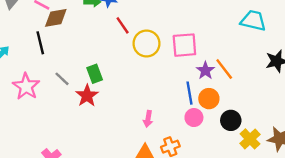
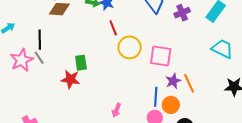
black line: (40, 43) -> (40, 40), moved
gray line: (62, 79) -> (39, 58), moved
red star: (87, 96) -> (70, 79), turned 30

